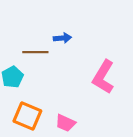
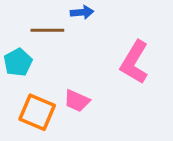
pink trapezoid: (65, 123) -> (77, 101), moved

